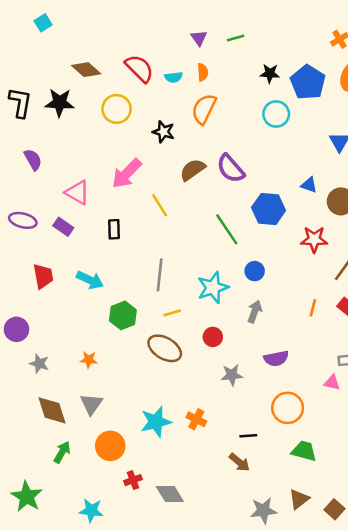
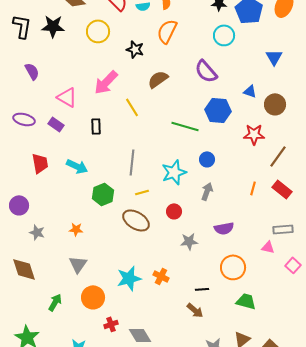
purple semicircle: (231, 168) -> (206, 71), moved
green line: (227, 229) -> (185, 126), turned -40
brown diamond: (52, 410) -> (24, 269), moved

